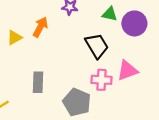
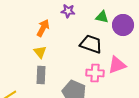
yellow triangle: (15, 38) -> (40, 52), moved, turned -40
black trapezoid: (97, 46) -> (91, 44), turned -40

